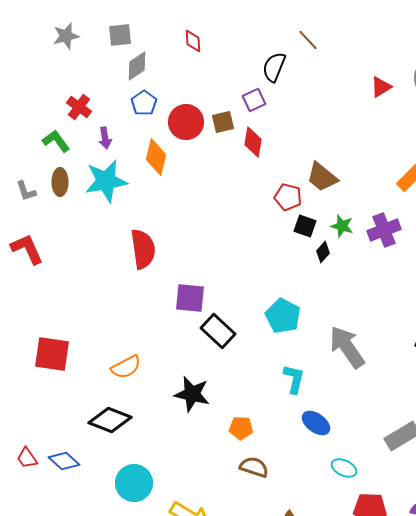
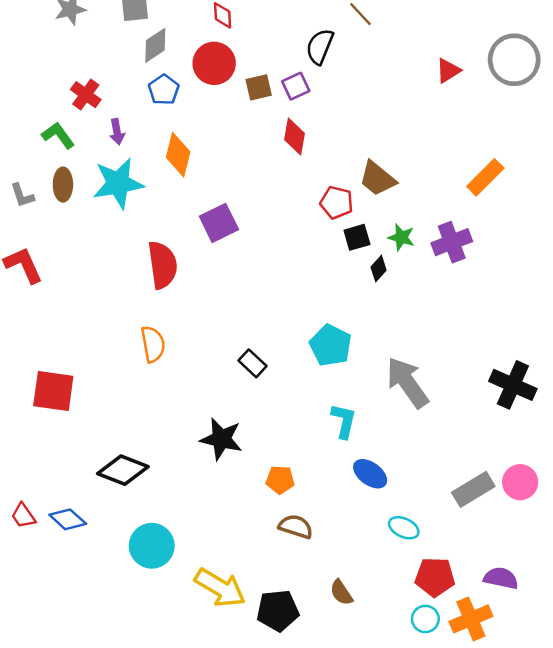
red circle: (186, 122) -> (214, 63), moved
brown square: (223, 122) -> (259, 87), moved
black square: (305, 226) -> (357, 237), turned -35
purple square: (190, 298) -> (219, 223), moved, turned -32
black rectangle: (218, 331) -> (253, 363), size x0.7
orange semicircle: (126, 367) -> (153, 344), moved, turned -72

